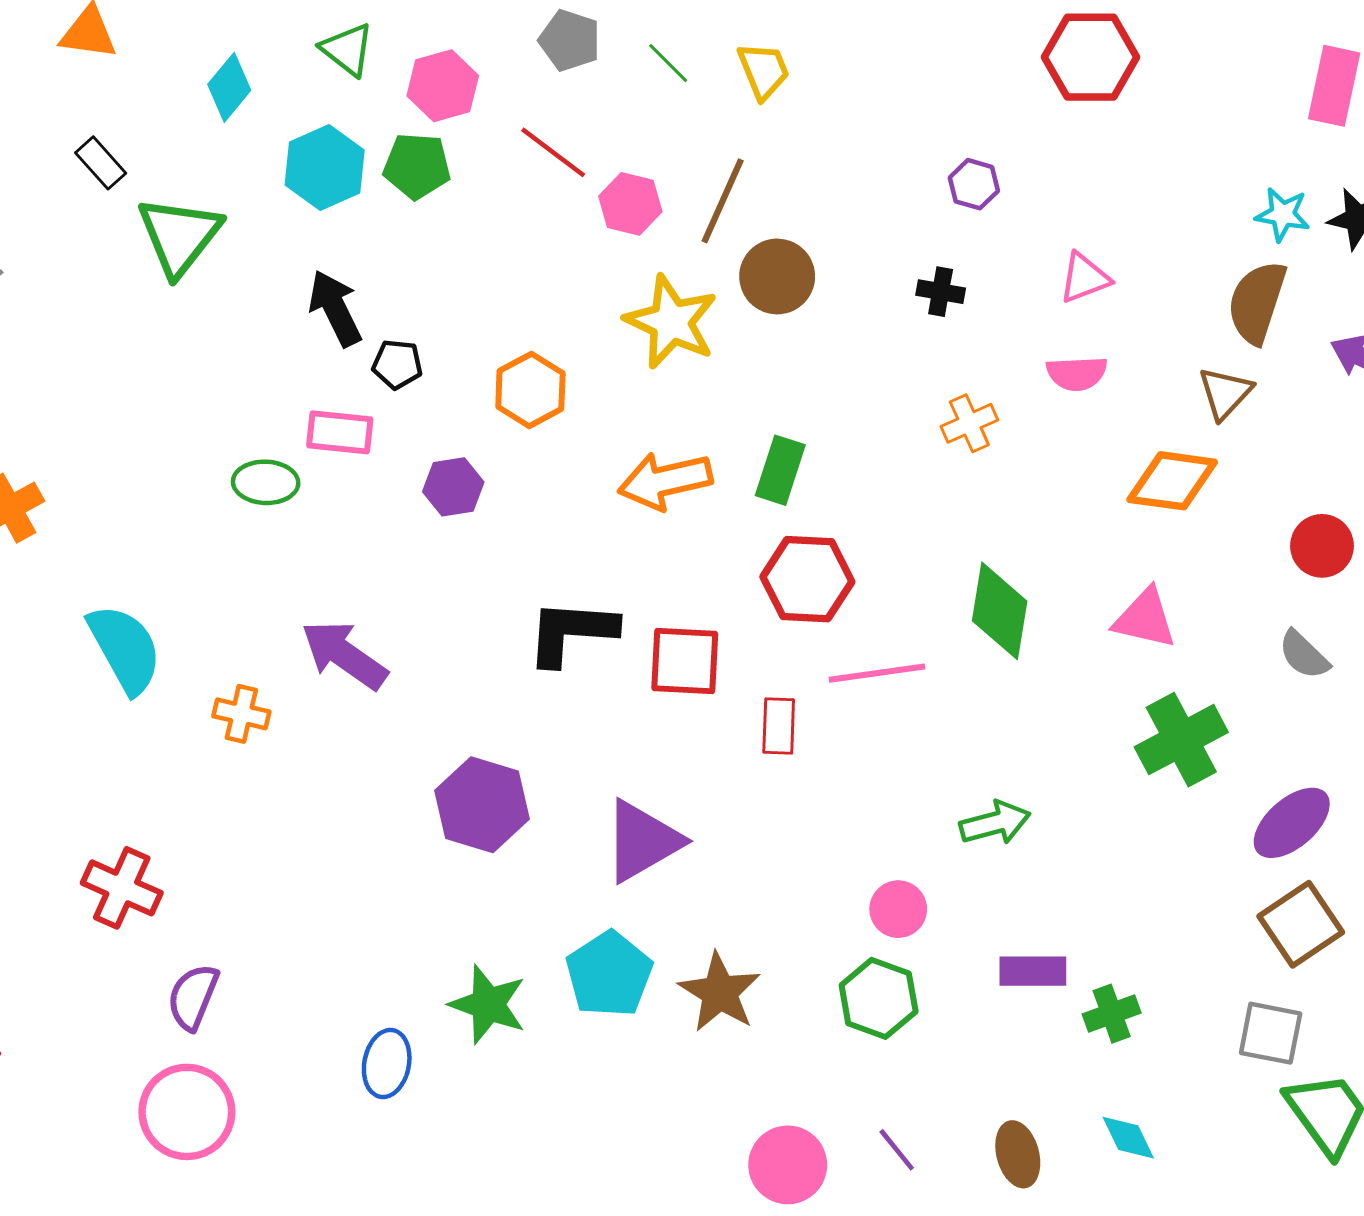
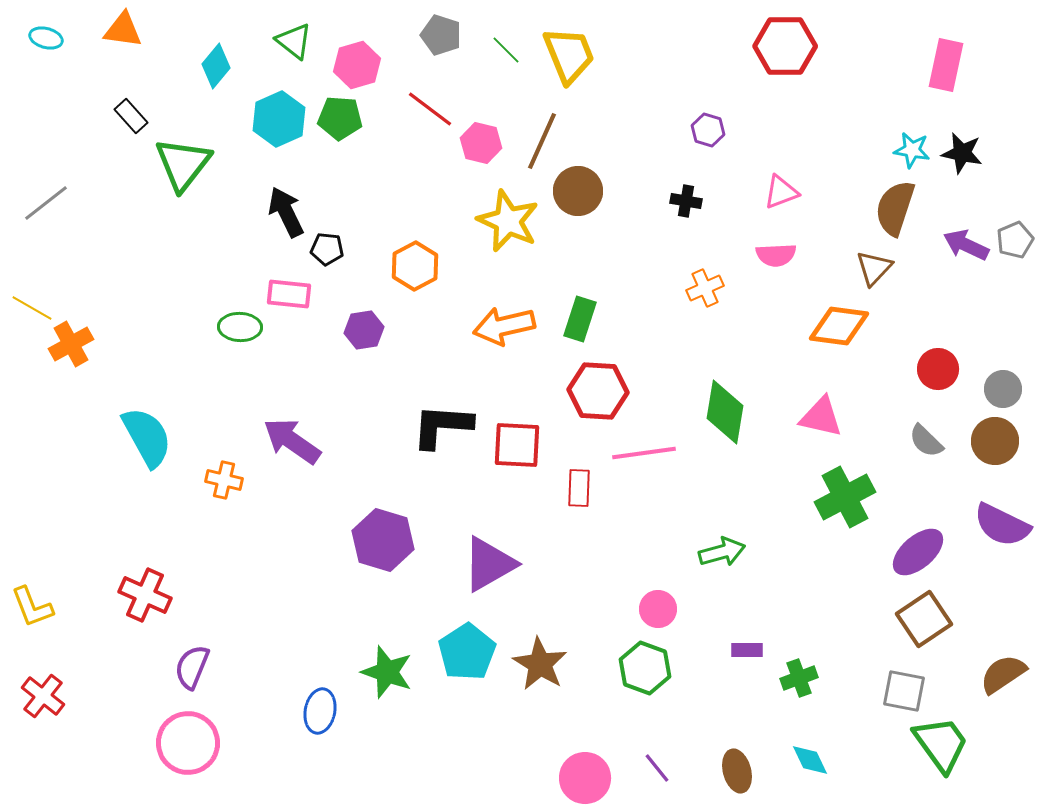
yellow trapezoid: (764, 71) -> (569, 55), size x1.5
purple rectangle: (1033, 971) -> (747, 650), size x0.7

